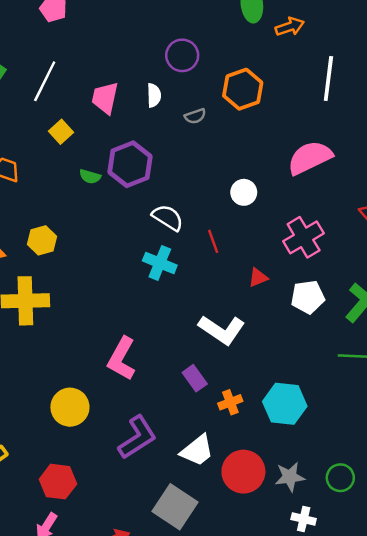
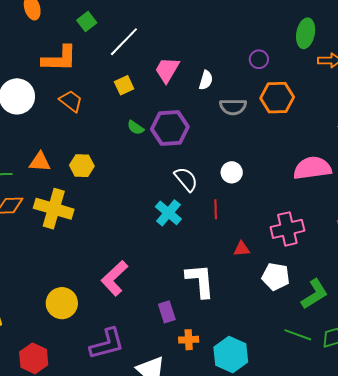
purple circle: (182, 55) -> (259, 59), moved, size x0.7
gray semicircle: (195, 116) -> (233, 107), size x1.5
white circle: (244, 192) -> (232, 172), moved
white L-shape: (222, 330) -> (200, 281), turned -147

